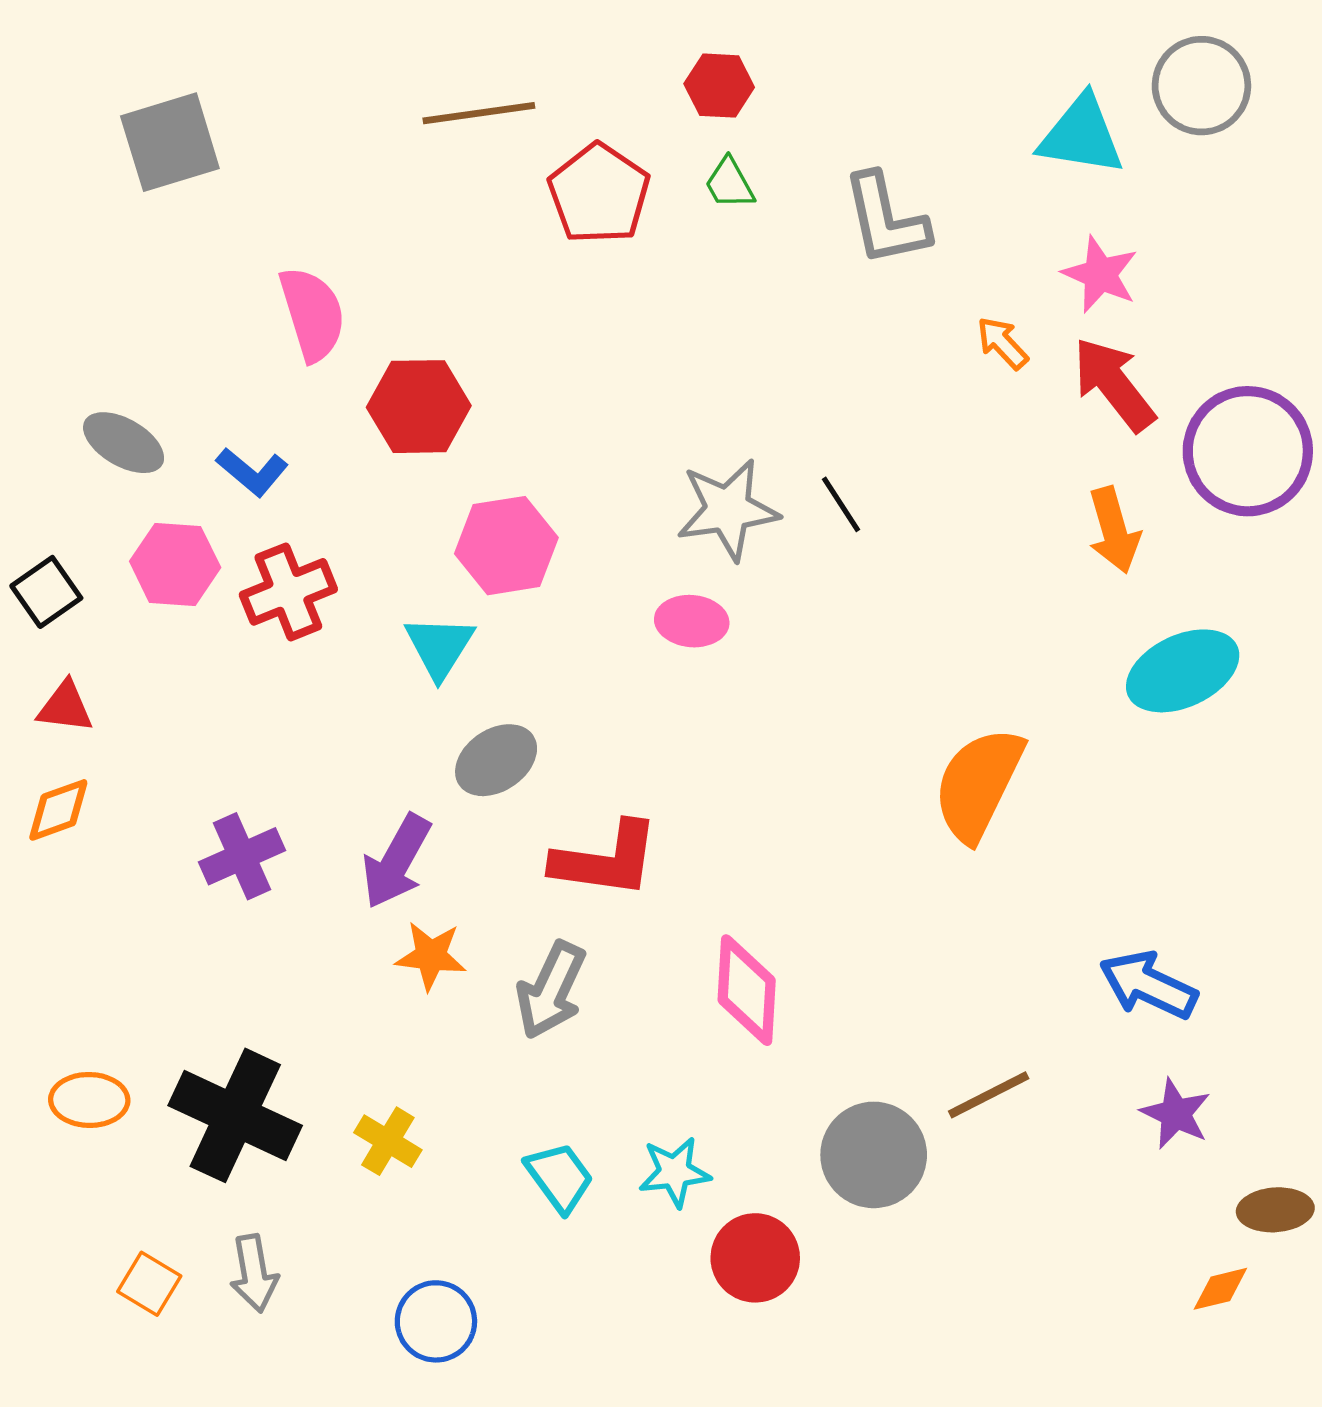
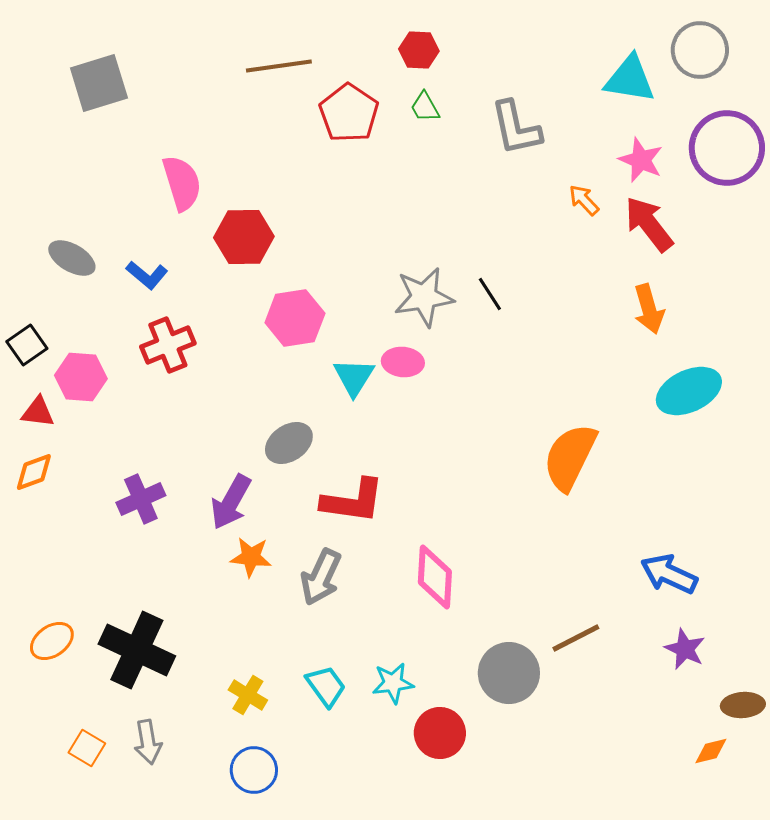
purple circle: (1248, 451) -> (727, 148), moved
pink hexagon: (175, 564) -> (81, 377), moved
cyan triangle: (439, 647) -> (354, 377), moved
orange ellipse: (89, 1100) -> (52, 641), turned -36
yellow cross: (388, 1141) -> (248, 695), moved

